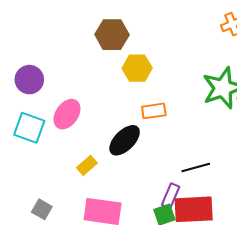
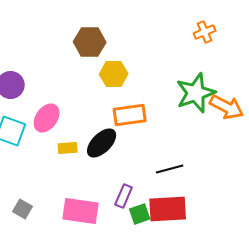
orange rectangle: (154, 111) -> (130, 115), size x1.4
yellow rectangle: (87, 165) -> (68, 148), moved, turned 36
purple rectangle: (171, 196) -> (124, 196), moved

